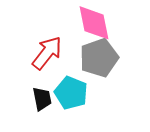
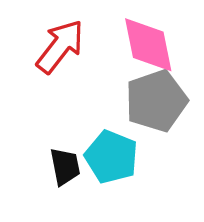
red arrow: (47, 53) -> (60, 46), moved

